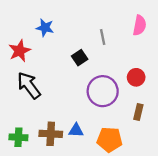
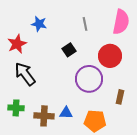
pink semicircle: (140, 25) -> (121, 22), size x1.4
gray line: (103, 37) -> (85, 24), moved
red circle: (136, 77) -> (110, 56), moved, size x1.5
green cross: (18, 137) -> (16, 108), moved

